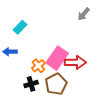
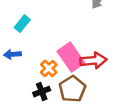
pink rectangle: (57, 58) -> (71, 57), turned -65

